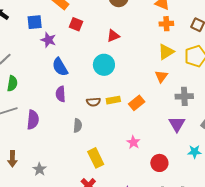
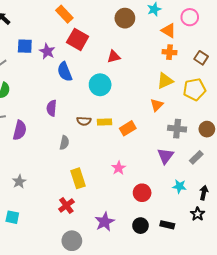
blue square: (35, 22) -> (25, 46), moved
red square: (76, 24) -> (78, 39), size x1.5
blue semicircle: (60, 67) -> (65, 72), moved

